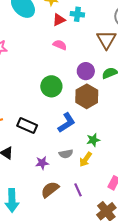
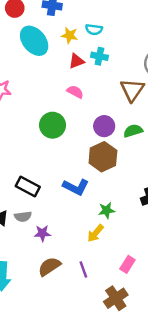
green circle: (51, 86) -> (53, 125), moved
blue L-shape: (66, 123) -> (76, 187), turned 55
gray semicircle: (66, 154) -> (23, 217), moved

